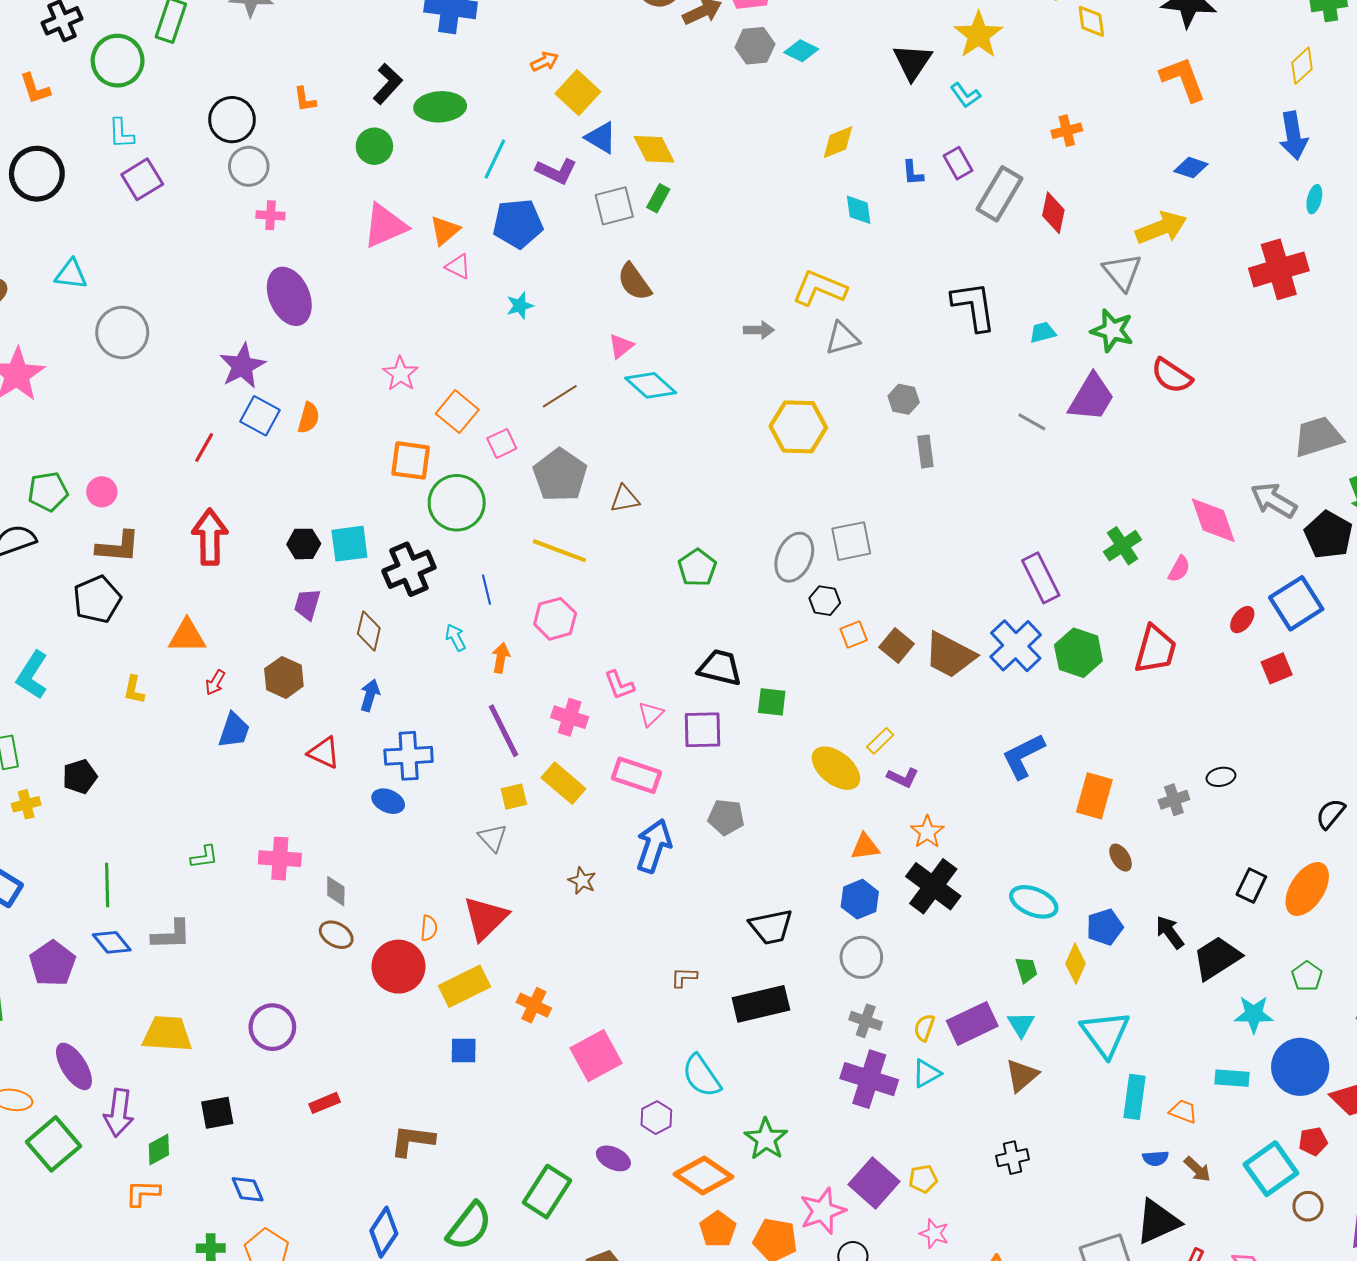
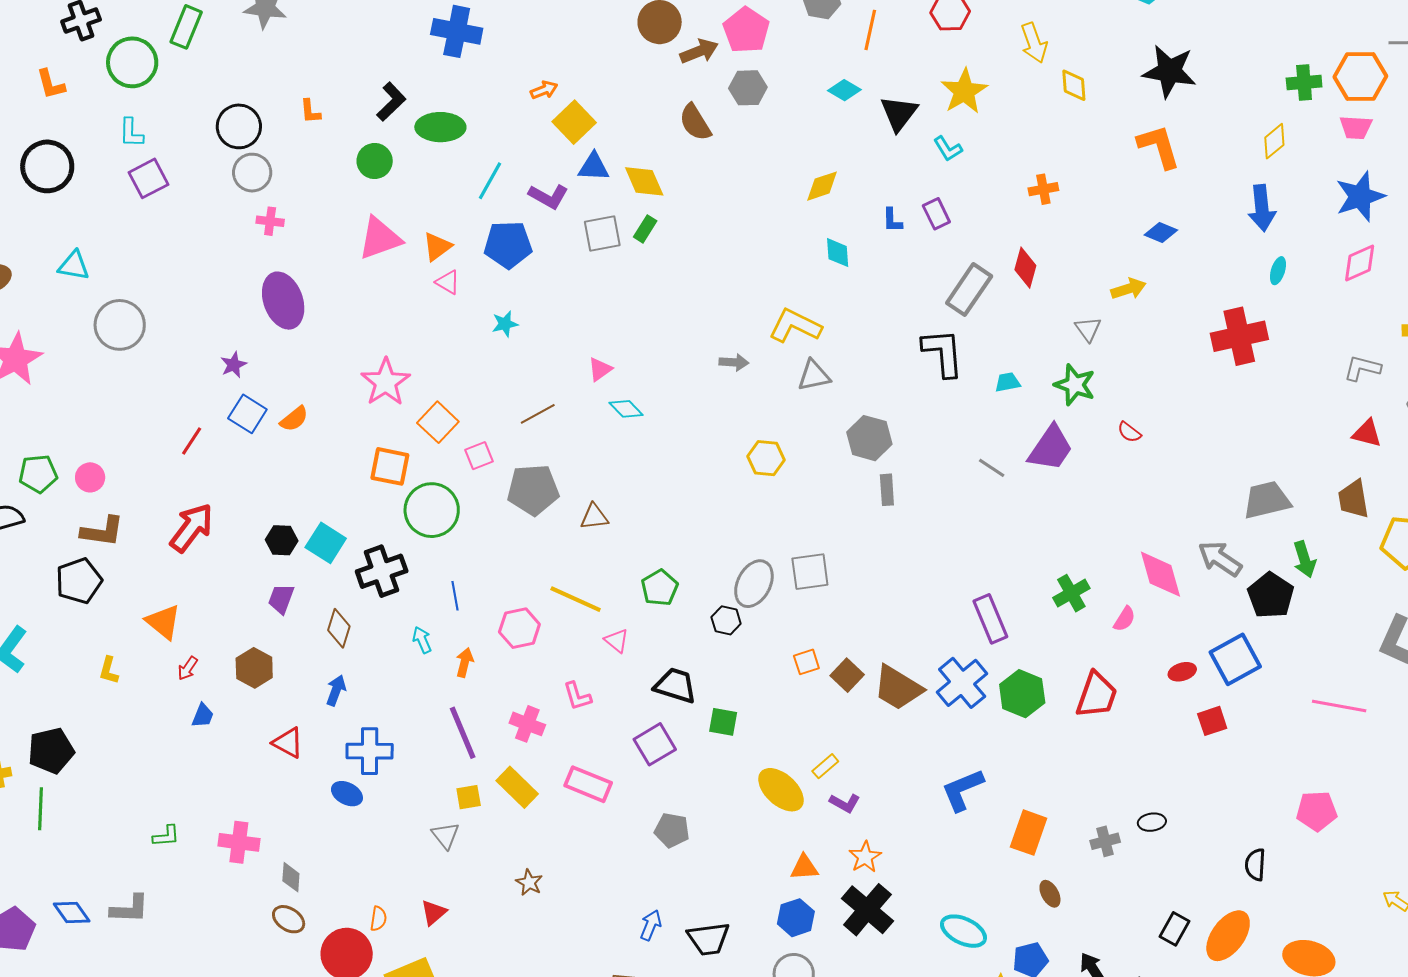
cyan diamond: (801, 51) -> (844, 90), moved
blue triangle: (601, 138) -> (594, 167), turned -32
gray rectangle: (1000, 194) -> (969, 290), moved
yellow arrow: (1161, 228) -> (1128, 289), size x0.7
gray triangle: (1122, 272) -> (1088, 329), size x0.7
brown semicircle: (634, 282) -> (695, 122), moved
purple star: (242, 366) -> (234, 365), size x0.6
pink star: (401, 374) -> (386, 382), size x1.4
red semicircle: (1172, 376) -> (1129, 432), size x0.6
cyan diamond: (651, 385) -> (626, 409), size x0.7
gray hexagon: (904, 399) -> (869, 438), size x1.5
orange semicircle: (309, 418) -> (294, 419), turned 32
yellow hexagon: (798, 427) -> (766, 458), size x0.7
gray pentagon: (560, 475) -> (533, 490), turned 30
red arrow: (210, 537) -> (192, 528), turned 34
cyan square: (349, 544) -> (326, 543), turned 36
yellow line: (559, 551) -> (576, 599), moved
black hexagon: (825, 601) -> (726, 620), moved
red ellipse: (1242, 620) -> (1182, 672), turned 32
orange triangle: (187, 636) -> (163, 622), turned 36
pink triangle: (651, 714) -> (617, 641), moved, turned -40
blue trapezoid: (234, 730) -> (203, 716), size x0.7
purple square: (703, 730) -> (655, 744), turned -33
black pentagon: (80, 777) -> (51, 751), size x1.4
black semicircle: (1331, 814) -> (1255, 865), turned -40
blue arrow: (654, 846) -> (651, 925), moved, size x0.6
green line: (107, 885) -> (41, 809), moved
red triangle: (485, 918) -> (434, 913), size x0.6

